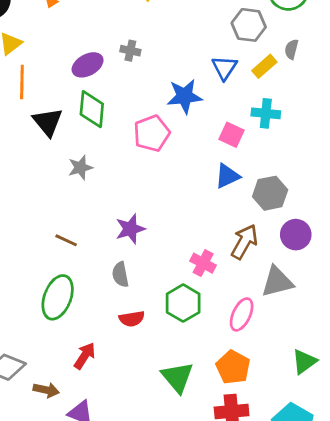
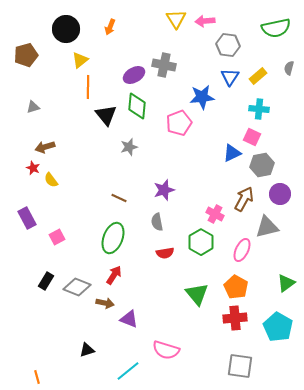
gray hexagon: (249, 25) -> (228, 45), moved
gray semicircle: (291, 49) -> (289, 68), moved
gray cross: (130, 51) -> (164, 65), size x1.6
pink square: (232, 135) -> (252, 137), moved
red arrow: (85, 356) -> (114, 275), moved

